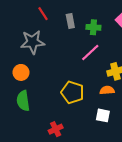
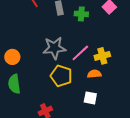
gray star: (33, 42) -> (54, 48), moved
pink line: (90, 52) -> (80, 53), moved

